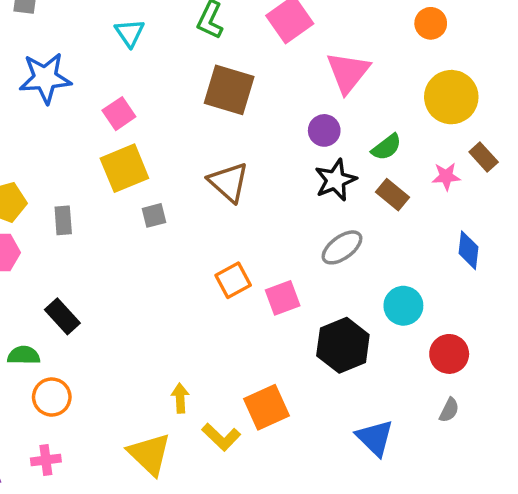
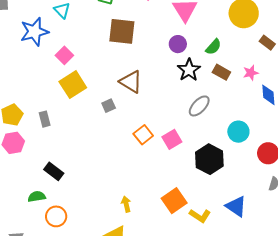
blue star: (45, 78) -> (34, 32), moved
pink star: (446, 176) -> (251, 73), moved
gray square: (154, 215) -> (109, 106), moved
yellow L-shape: (221, 437) -> (200, 216), moved

